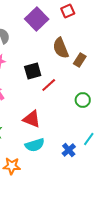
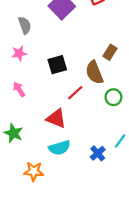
brown semicircle: (61, 48) -> (94, 72), moved
red line: (49, 85) -> (75, 93), moved

